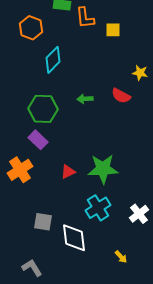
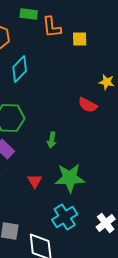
green arrow: (85, 99) -> (52, 140), moved, turned -77
red triangle: (68, 172) -> (35, 181), turned -35

